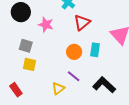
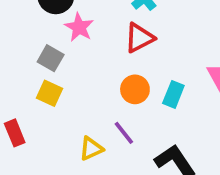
red triangle: (82, 22) -> (139, 38), moved
pink star: (46, 25) -> (79, 27), moved

